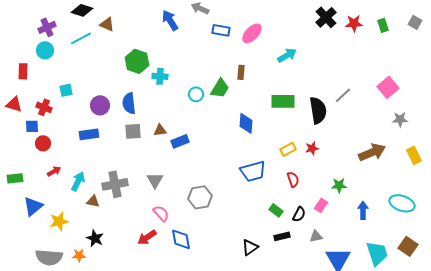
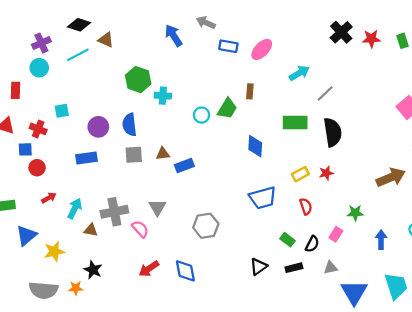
gray line: (343, 95) -> (325, 94), moved
pink semicircle: (161, 213) -> (140, 229), moved
black triangle: (250, 247) -> (258, 267), moved

